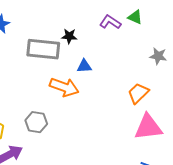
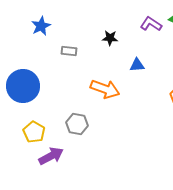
gray rectangle: (43, 49) -> (69, 51), moved, size x0.5
blue triangle: (84, 66) -> (137, 65), moved

